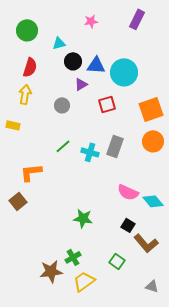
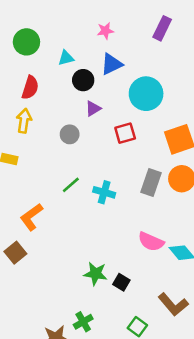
blue triangle: (96, 65) -> (112, 64), moved, turned -30
gray rectangle: (115, 146) -> (151, 182), moved
orange L-shape: (31, 172) -> (31, 217), turned -30
black square: (128, 225) -> (121, 282), moved

